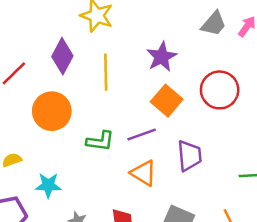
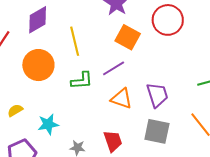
purple diamond: (62, 56) -> (38, 20), turned 44
yellow line: (106, 72) -> (75, 41), moved
purple trapezoid: (190, 156) -> (157, 95), moved

